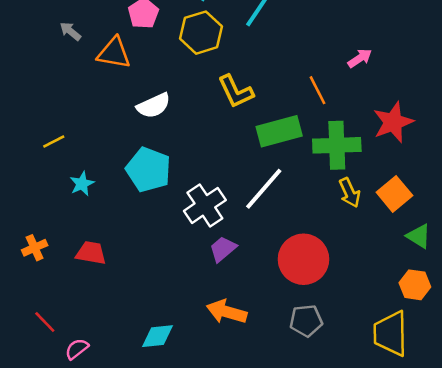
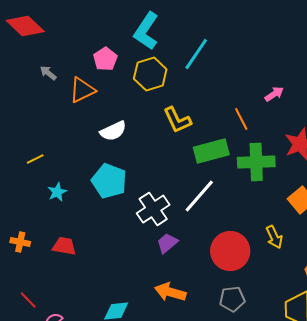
orange triangle: (114, 53) -> (82, 90), turned -36
yellow arrow: (350, 193) -> (274, 237), moved
orange cross: (35, 248) -> (20, 242), turned 36

